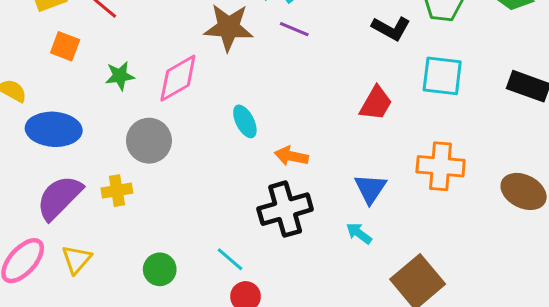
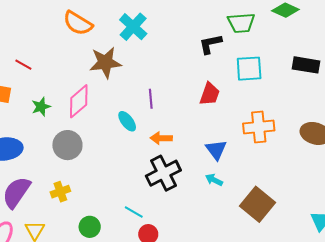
black L-shape: (391, 28) -> (210, 44), turned 150
purple line: (294, 29) -> (151, 99), moved, turned 72
yellow cross: (117, 191) -> (60, 192), moved

